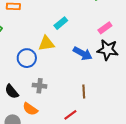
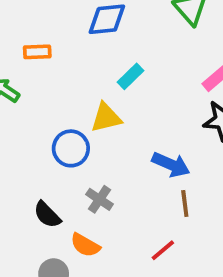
blue arrow: (83, 53) -> (171, 165), moved
gray cross: (40, 86) -> (100, 199), turned 32

